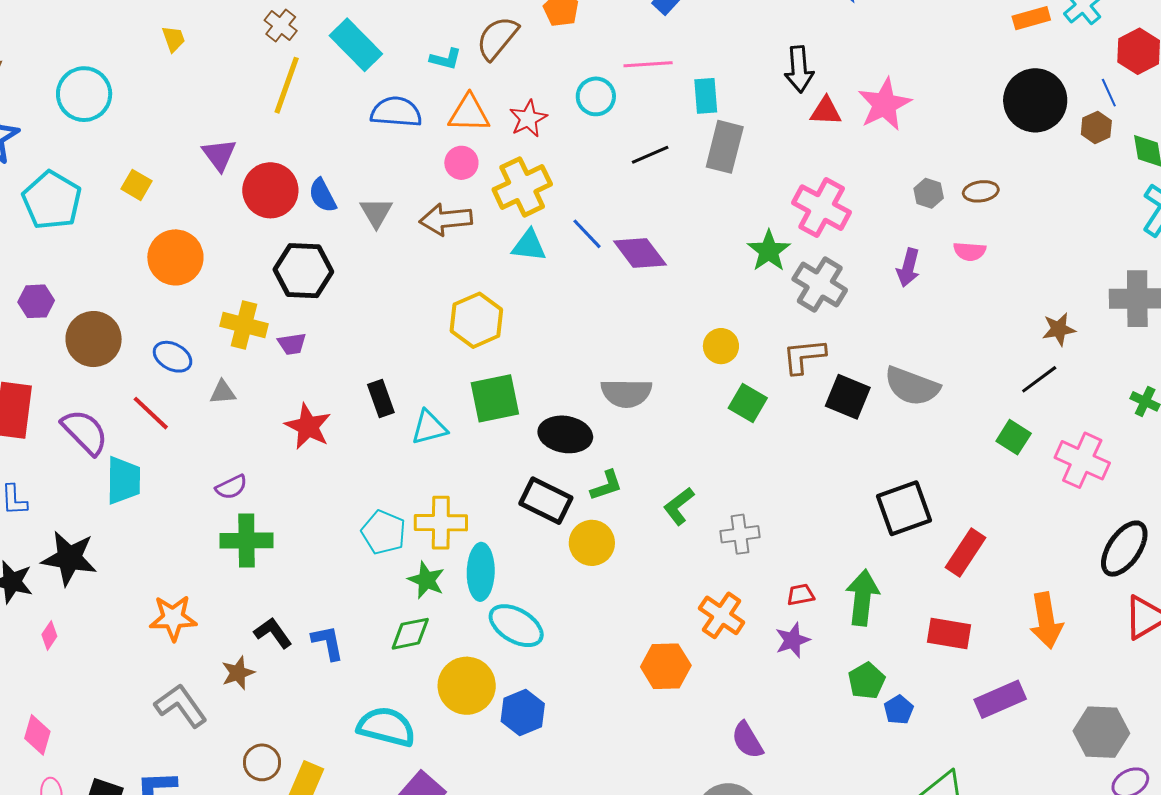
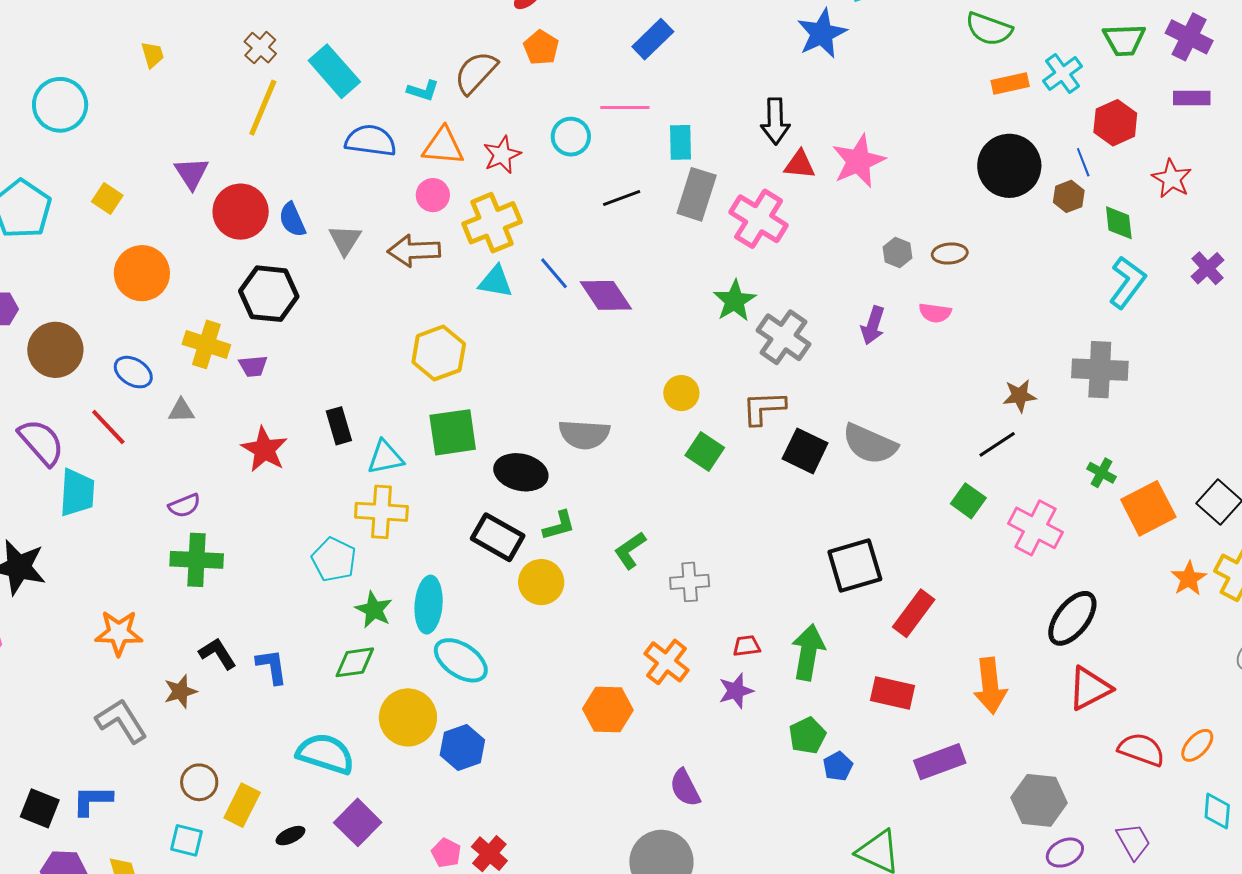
pink cross: (822, 208) -> (759, 219), moved
yellow cross: (441, 523) -> (381, 512), moved

